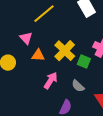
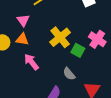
orange triangle: (38, 55) -> (22, 39), moved
pink arrow: (51, 80) -> (31, 62), moved, turned -78

